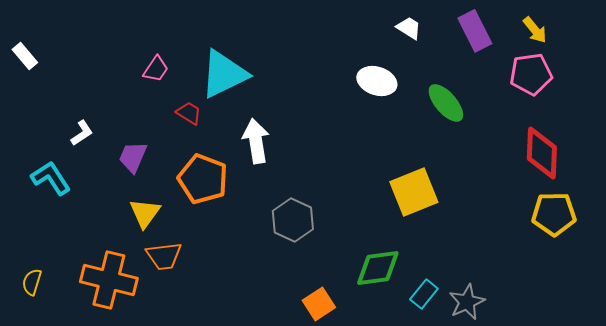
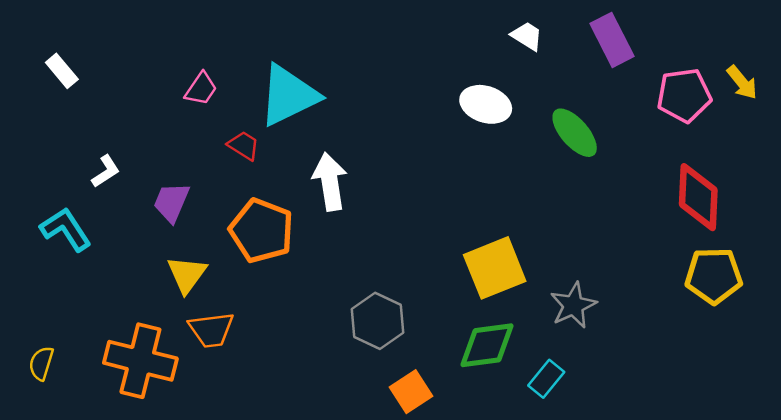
yellow arrow: (535, 30) -> (742, 82), moved
white rectangle: (25, 56) -> (62, 71), moved
yellow square: (414, 192) -> (495, 268), moved
gray hexagon: (293, 220) -> (377, 321), moved
gray star: (467, 302) -> (573, 305), moved

